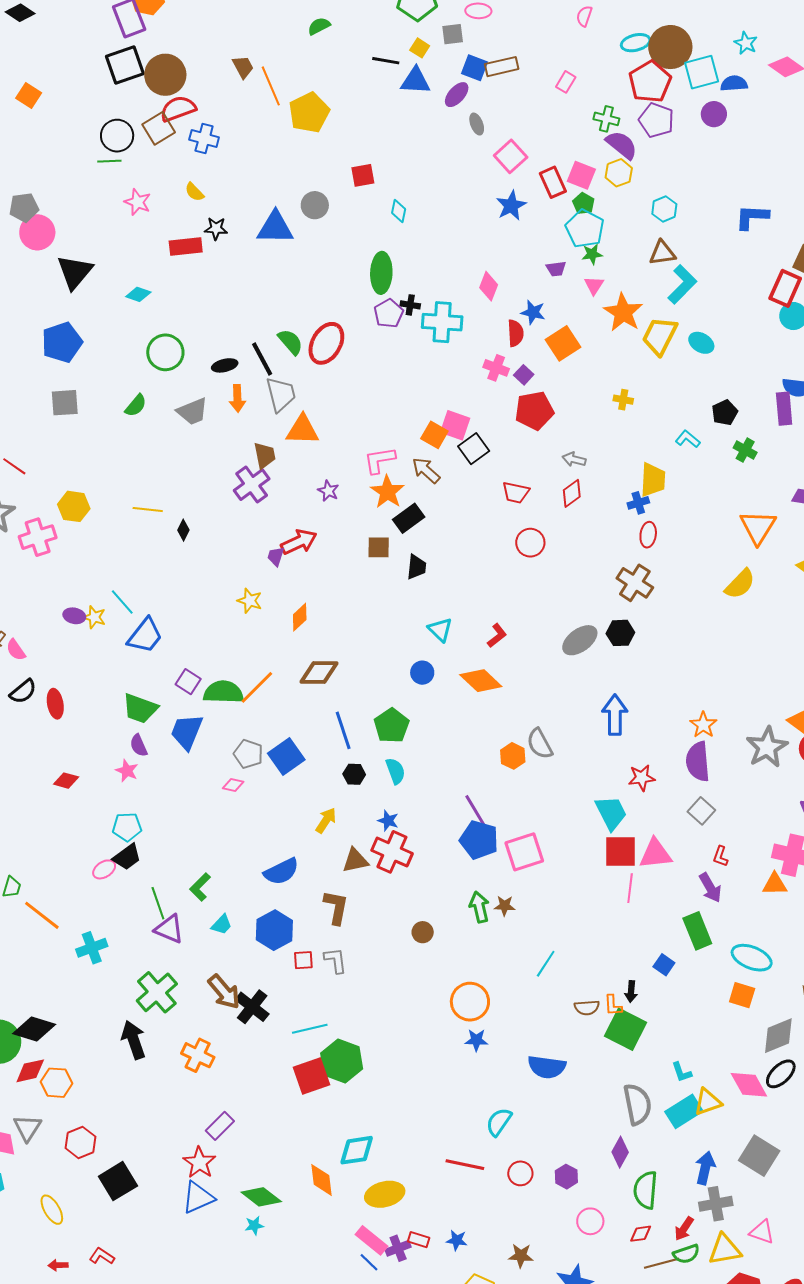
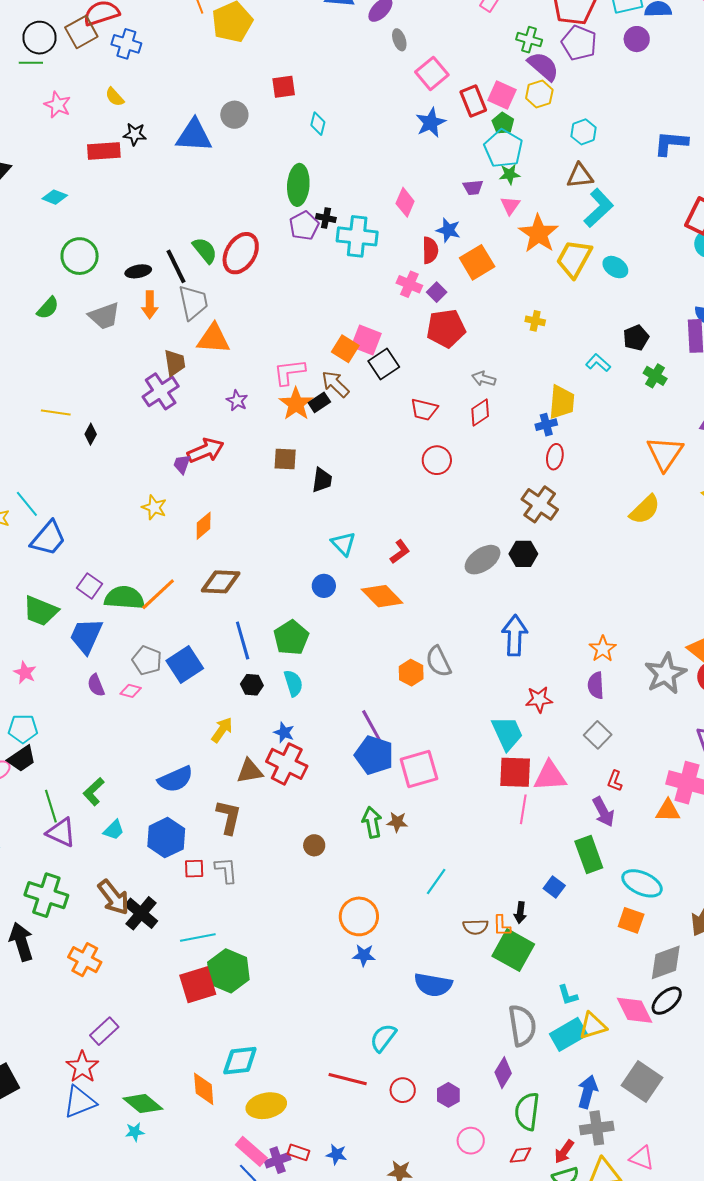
black rectangle: (409, 518) -> (319, 402), moved, size x0.7
purple semicircle: (139, 745) -> (96, 685), moved
purple semicircle: (698, 762) -> (596, 685), size x0.7
green cross: (157, 992) -> (46, 895), turned -33

